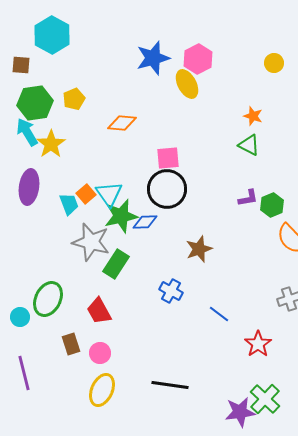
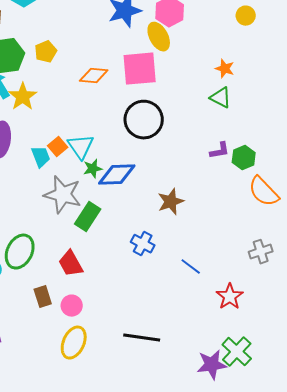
pink square: (168, 158) -> (140, 69), moved, size x1.5
black circle: (167, 189) -> (144, 120), moved
green star: (121, 216) -> (93, 169), size x0.6
blue diamond: (145, 222) -> (117, 175), size x1.5

